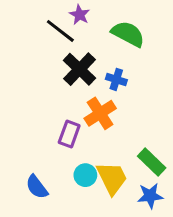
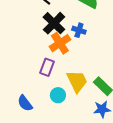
orange cross: (100, 113) -> (60, 43), moved
yellow trapezoid: (112, 178) -> (77, 81), moved

